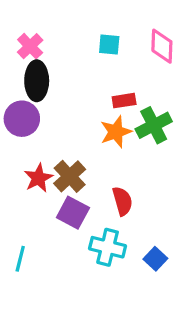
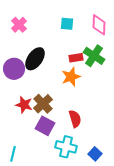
black ellipse: (37, 81) -> (35, 59), moved, turned 35
green cross: (154, 125) -> (94, 56), moved, turned -30
red star: (38, 178) -> (24, 105), turned -30

